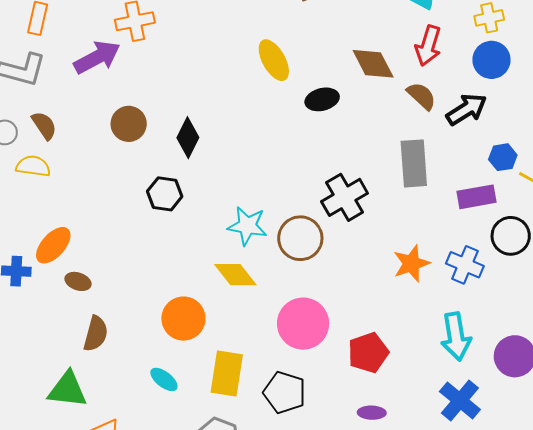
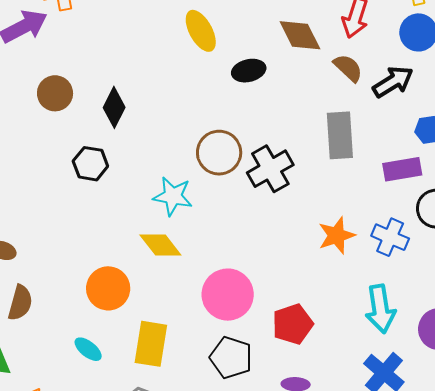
brown circle: (300, 238) -> (219, 153), moved
black pentagon: (285, 392) -> (231, 358), moved

